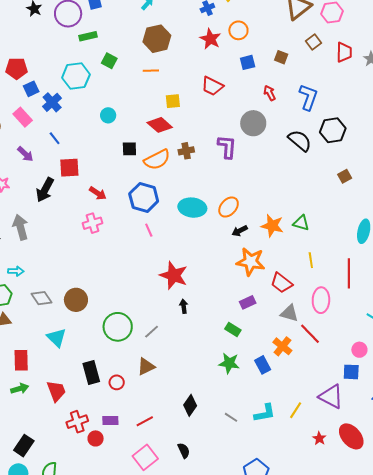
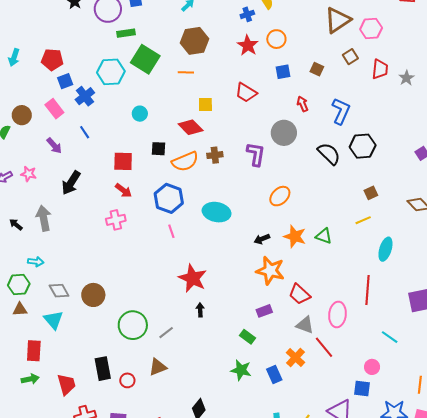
green square: (109, 61) -> (145, 59), size x1.8
red square: (69, 168) -> (123, 161), moved
orange ellipse: (229, 207) -> (280, 196), moved
yellow line: (311, 260) -> (363, 220), moved, turned 70
cyan triangle: (57, 338) -> (53, 320), moved

